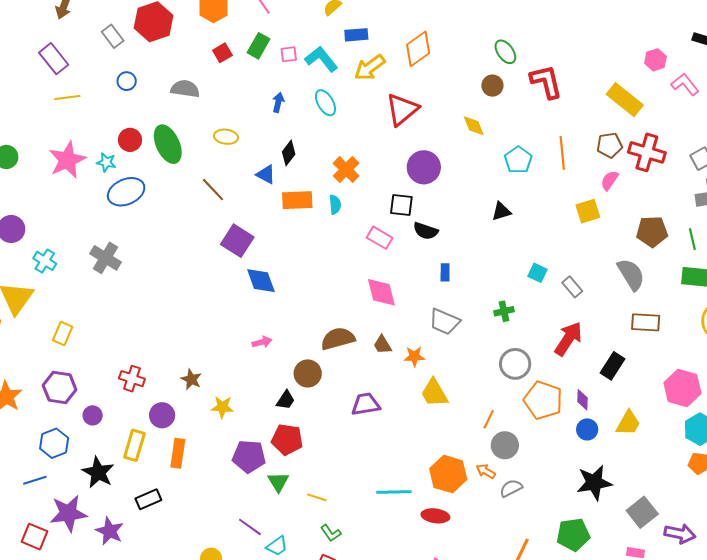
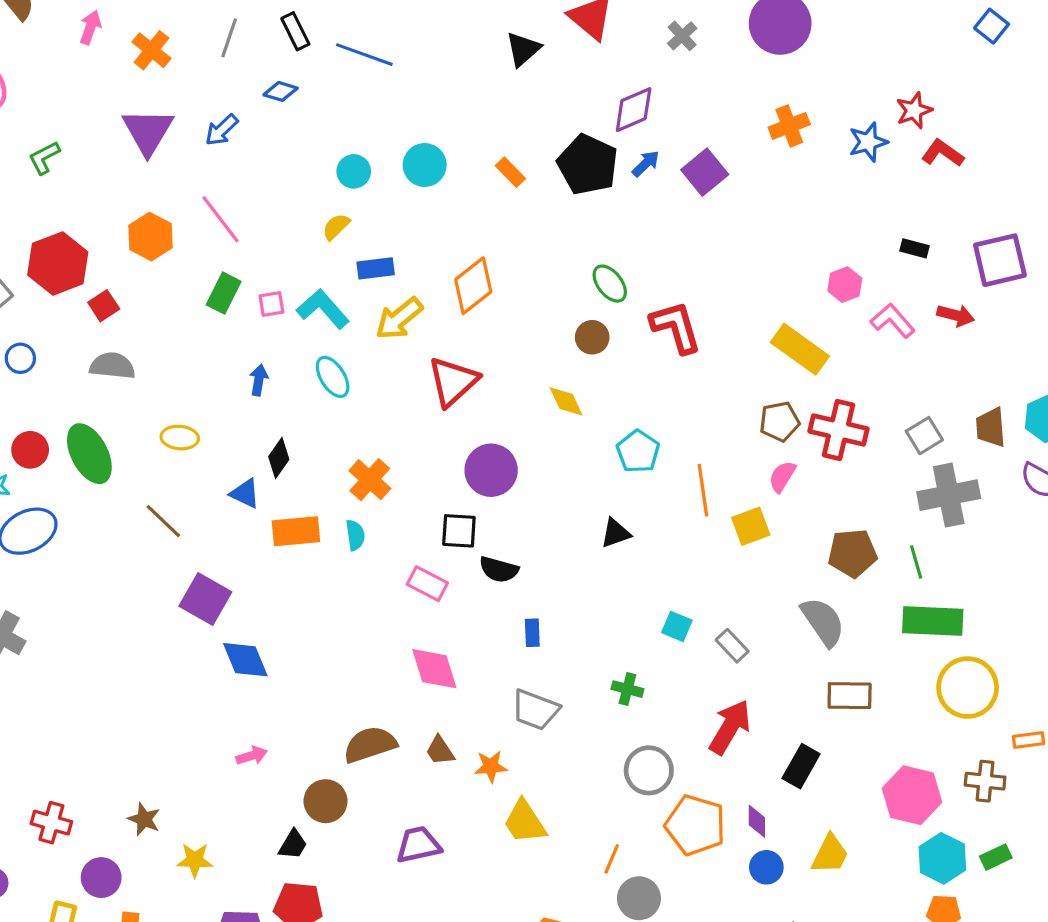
red square: (222, 53) -> (104, 306), moved
orange line: (562, 153) -> (703, 490), moved
green cross: (504, 311) -> (627, 689), turned 30

